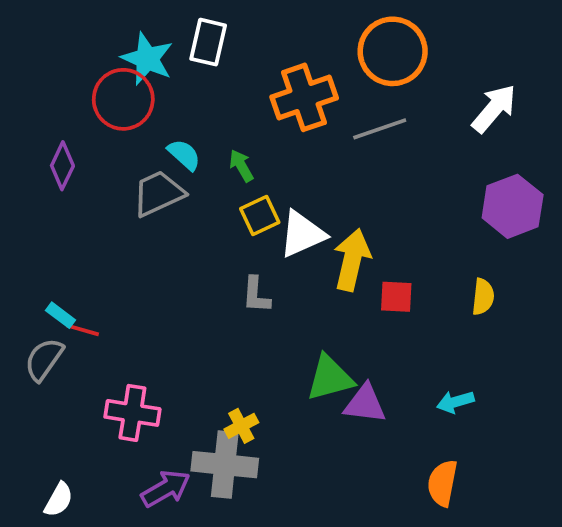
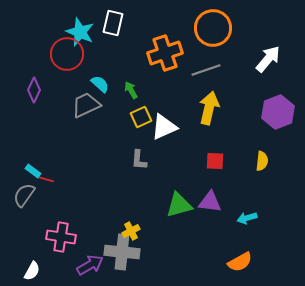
yellow arrow: (352, 260) -> (209, 108), moved
purple triangle: (365, 404) -> (210, 202), moved
pink cross: (132, 413) -> (61, 237), moved
orange semicircle: (442, 483) -> (240, 262), turned -130

